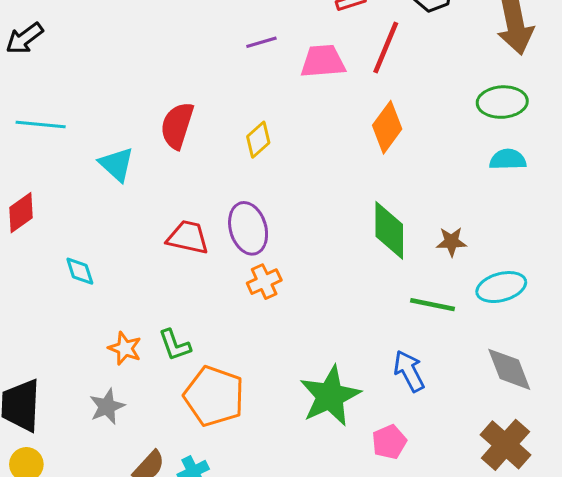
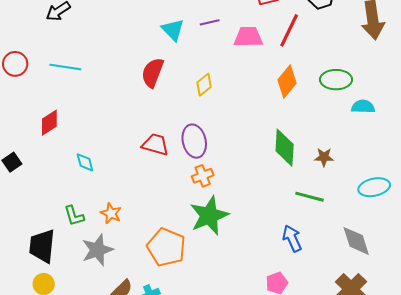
green ellipse: (502, 102) -> (336, 80), moved
cyan triangle: (117, 164) -> (173, 30), moved
cyan ellipse: (501, 287) -> (374, 187), moved
green L-shape: (175, 345) -> (74, 216), moved
green star: (330, 396) -> (209, 216), moved
gray star: (107, 406) -> (97, 250), size x1.4

